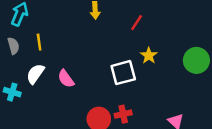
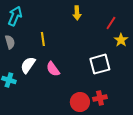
yellow line: (39, 42) -> (43, 39), moved
yellow star: (149, 56) -> (121, 40), moved

